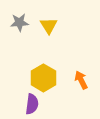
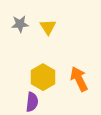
orange arrow: (81, 80) -> (79, 79), size x1.4

